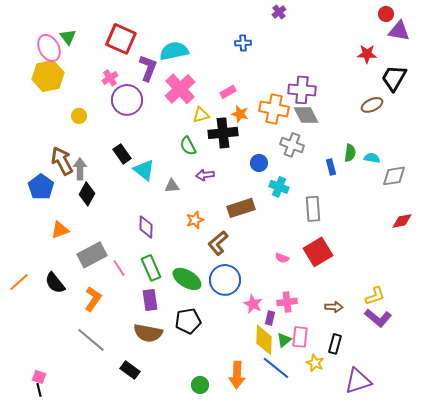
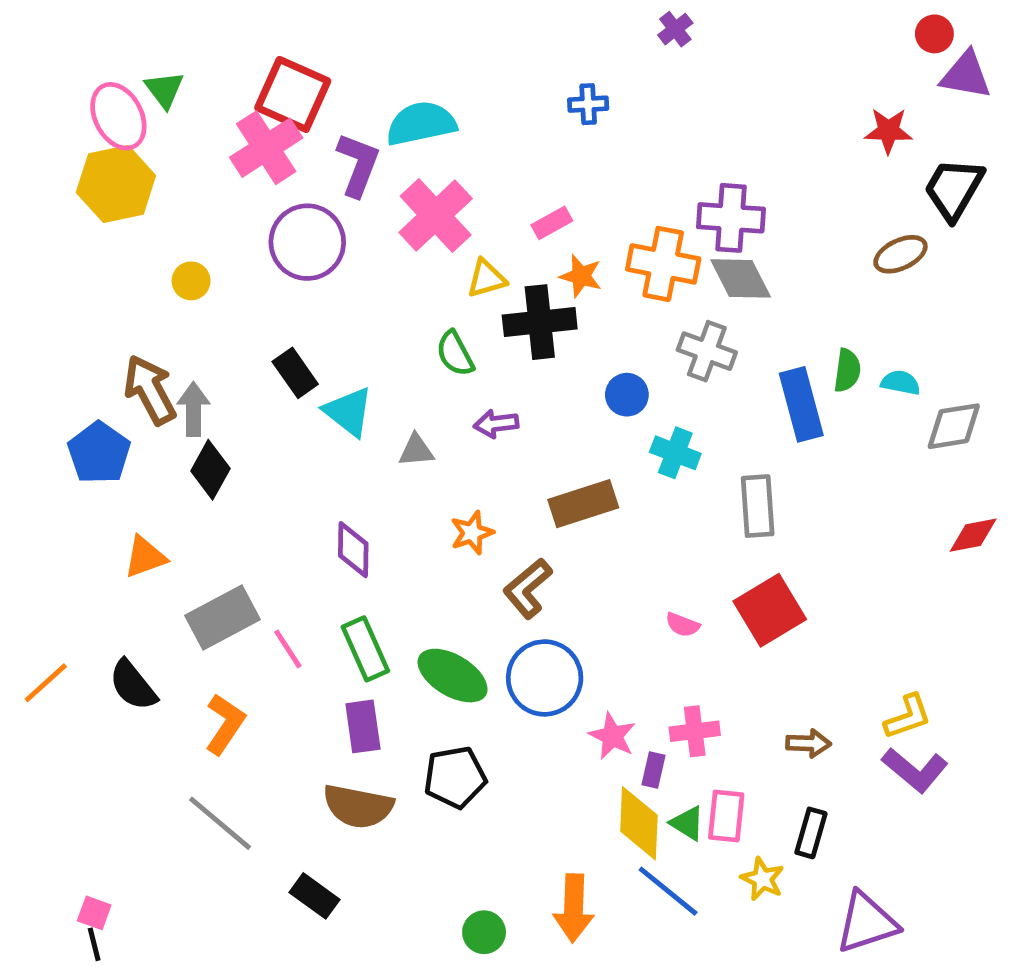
pink cross: (110, 78) -> (266, 148), moved, size x1.8
blue rectangle: (331, 167) -> (801, 404), size x1.8
green triangle: (284, 340) -> (687, 823), turned -49

